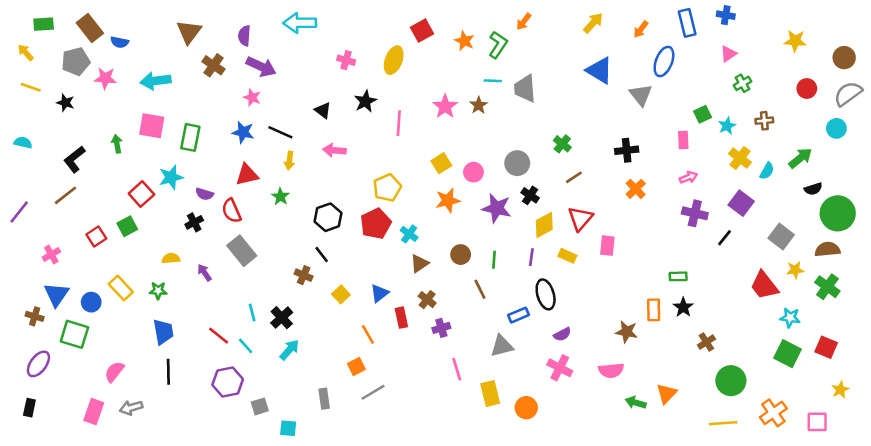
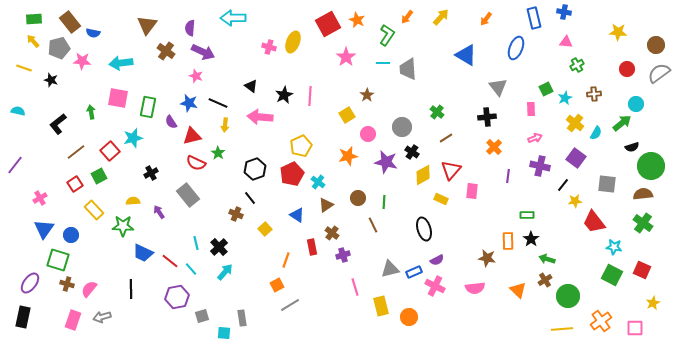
yellow arrow: (593, 23) -> (441, 17), moved
orange arrow: (641, 29) -> (486, 19), moved
red square: (422, 31) -> (328, 24), size x1.4
orange star: (464, 41) -> (357, 20), moved
yellow arrow: (26, 52) -> (33, 41), moved
pink triangle: (728, 54) -> (566, 42), turned 40
yellow ellipse: (394, 60) -> (293, 42), moved
gray triangle: (641, 95) -> (498, 87), moved
black star: (365, 101) -> (284, 95), moved
brown star: (479, 105) -> (367, 95), moved
pink star: (445, 107) -> (346, 57), moved
cyan circle: (836, 128) -> (636, 104), moved
pink arrow: (334, 150) -> (260, 117), size x1.4
yellow square: (441, 163) -> (347, 115), moved
purple semicircle: (204, 194) -> (171, 122), moved, turned 40
brown line: (65, 195) -> (76, 152), moved
red semicircle: (231, 211) -> (196, 163), moved, turned -42
gray square: (781, 237) -> (607, 184), turned -30
purple line: (531, 257) -> (508, 176), moved
yellow star: (795, 270) -> (575, 201), moved
yellow rectangle: (121, 288) -> (94, 210), moved
green star: (158, 291) -> (123, 226), size x1.5
blue triangle: (380, 293) -> (297, 215), moved, turned -49
blue rectangle: (519, 315) -> (414, 272), moved
brown cross: (35, 316) -> (67, 284), moved
blue trapezoid: (163, 332) -> (143, 253), moved, turned 125
orange line: (368, 334) -> (286, 260), turned 49
brown cross: (706, 342) -> (545, 280), moved
orange triangle: (667, 394) -> (518, 290), moved, turned -30
gray rectangle: (324, 399) -> (242, 318), moved
green arrow: (636, 403) -> (547, 259), moved
black rectangle: (29, 408) -> (23, 317), size x1.5

